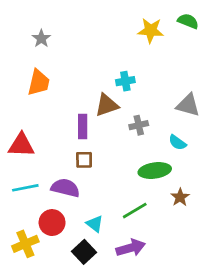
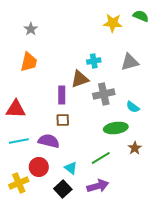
gray triangle: (188, 105) -> (130, 62), moved, turned -30
gray cross: (139, 125) -> (104, 94), size x1.5

